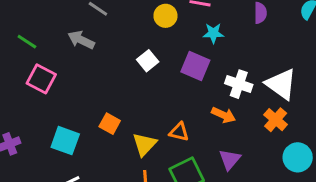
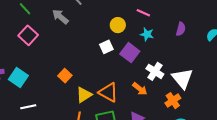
yellow circle: (165, 16) -> (118, 25), moved
white square: (148, 61) -> (106, 47), moved
orange triangle: (179, 132) -> (108, 92), size x1.5
cyan square: (65, 141) -> (18, 77), moved

